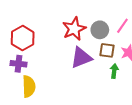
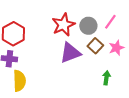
brown square: (107, 50) -> (95, 46), turned 35
green arrow: (114, 71) -> (106, 78), moved

